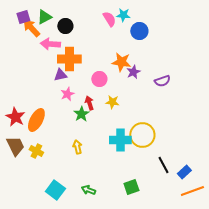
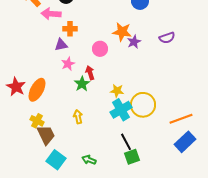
orange cross: (69, 59) -> (70, 29), size x0.6
purple semicircle: (162, 81) -> (167, 38), moved
yellow star: (112, 102) -> (117, 91), moved
cyan cross: (120, 140) -> (121, 110), turned -30
brown trapezoid: (15, 146) -> (46, 135), moved
black line: (163, 165) -> (126, 142), moved
blue rectangle: (184, 172) -> (185, 142), size x1.5
orange line: (192, 191) -> (181, 119), moved

